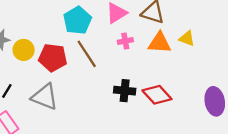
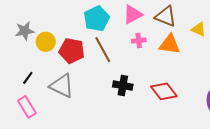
yellow triangle: (187, 38) -> (199, 29), moved
black cross: (125, 91) -> (123, 86), moved

